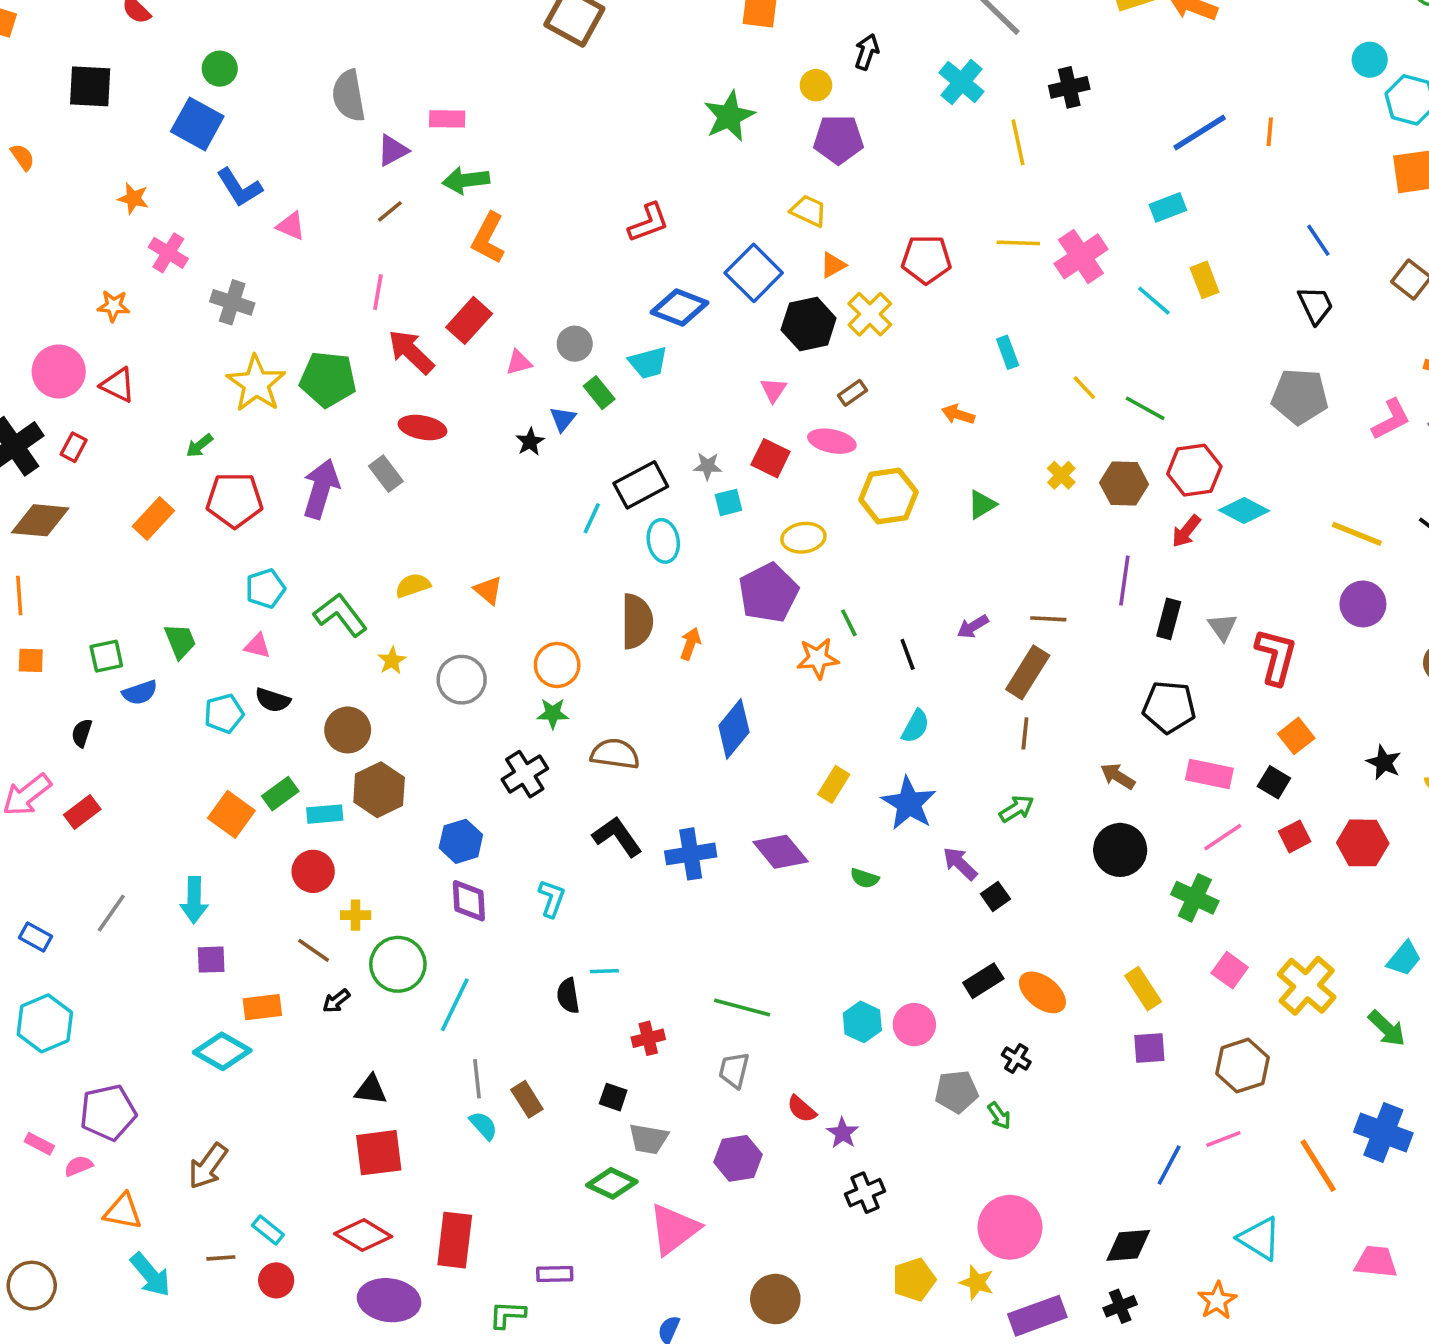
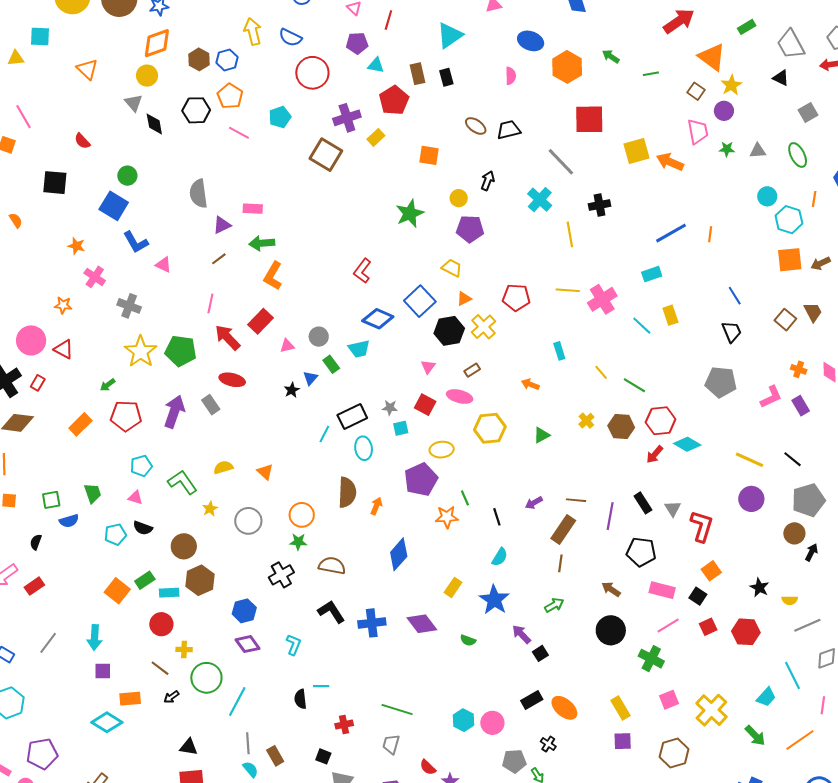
red L-shape: (648, 223) -> (362, 271), turned 145
purple line: (1124, 580) -> (610, 516), moved
black rectangle: (1169, 619) -> (643, 503), turned -50
purple diamond: (469, 901) -> (247, 644), turned -35
pink square: (1230, 970) -> (669, 700), turned 30

